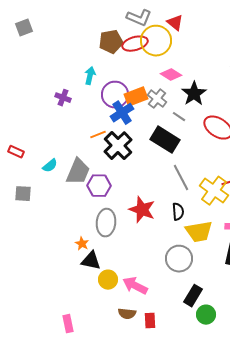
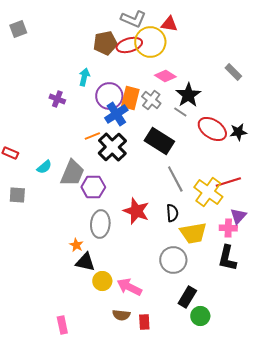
red triangle: (175, 23) -> (169, 24), turned -30
orange rectangle: (136, 97) -> (130, 98), turned -55
gray line: (179, 117) -> (180, 112), moved

